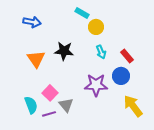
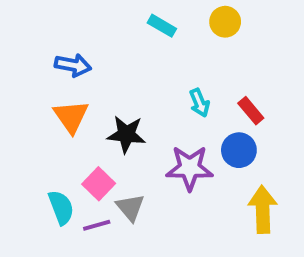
blue arrow: (32, 22) -> (73, 65), moved
yellow circle: (96, 27) -> (225, 22), moved
black star: (64, 51) -> (126, 134), moved
yellow arrow: (133, 106) -> (263, 209), turned 35

